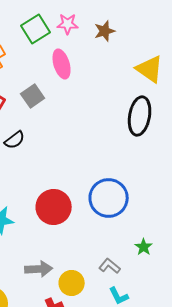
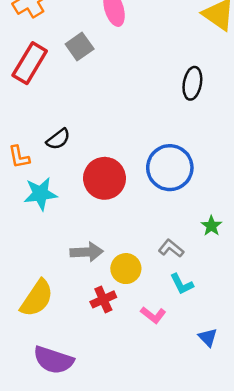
black ellipse: (140, 116) -> (192, 83), moved, size x0.7
black semicircle: (15, 140) -> (58, 139), moved

